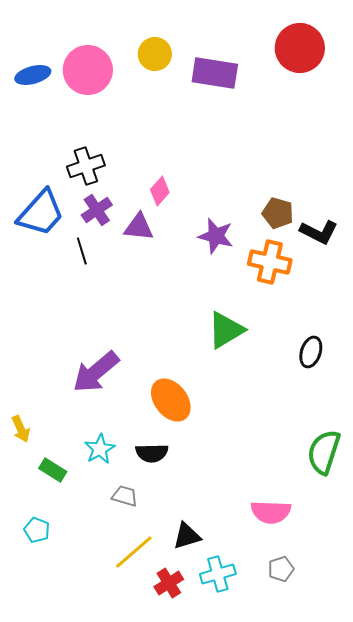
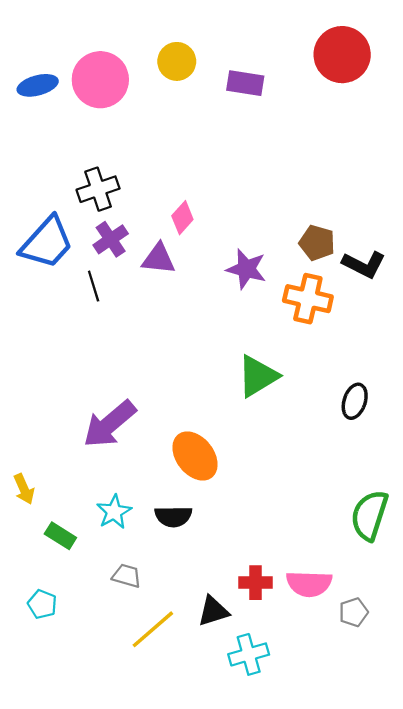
purple rectangle: (215, 73) -> (245, 83), size x0.7
gray trapezoid: (125, 496) -> (127, 576), moved
gray pentagon: (281, 569) -> (354, 612), moved
red cross: (169, 583) -> (255, 583), moved, turned 32

